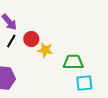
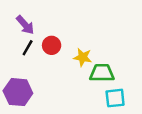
yellow star: (45, 50) -> (83, 57), moved

